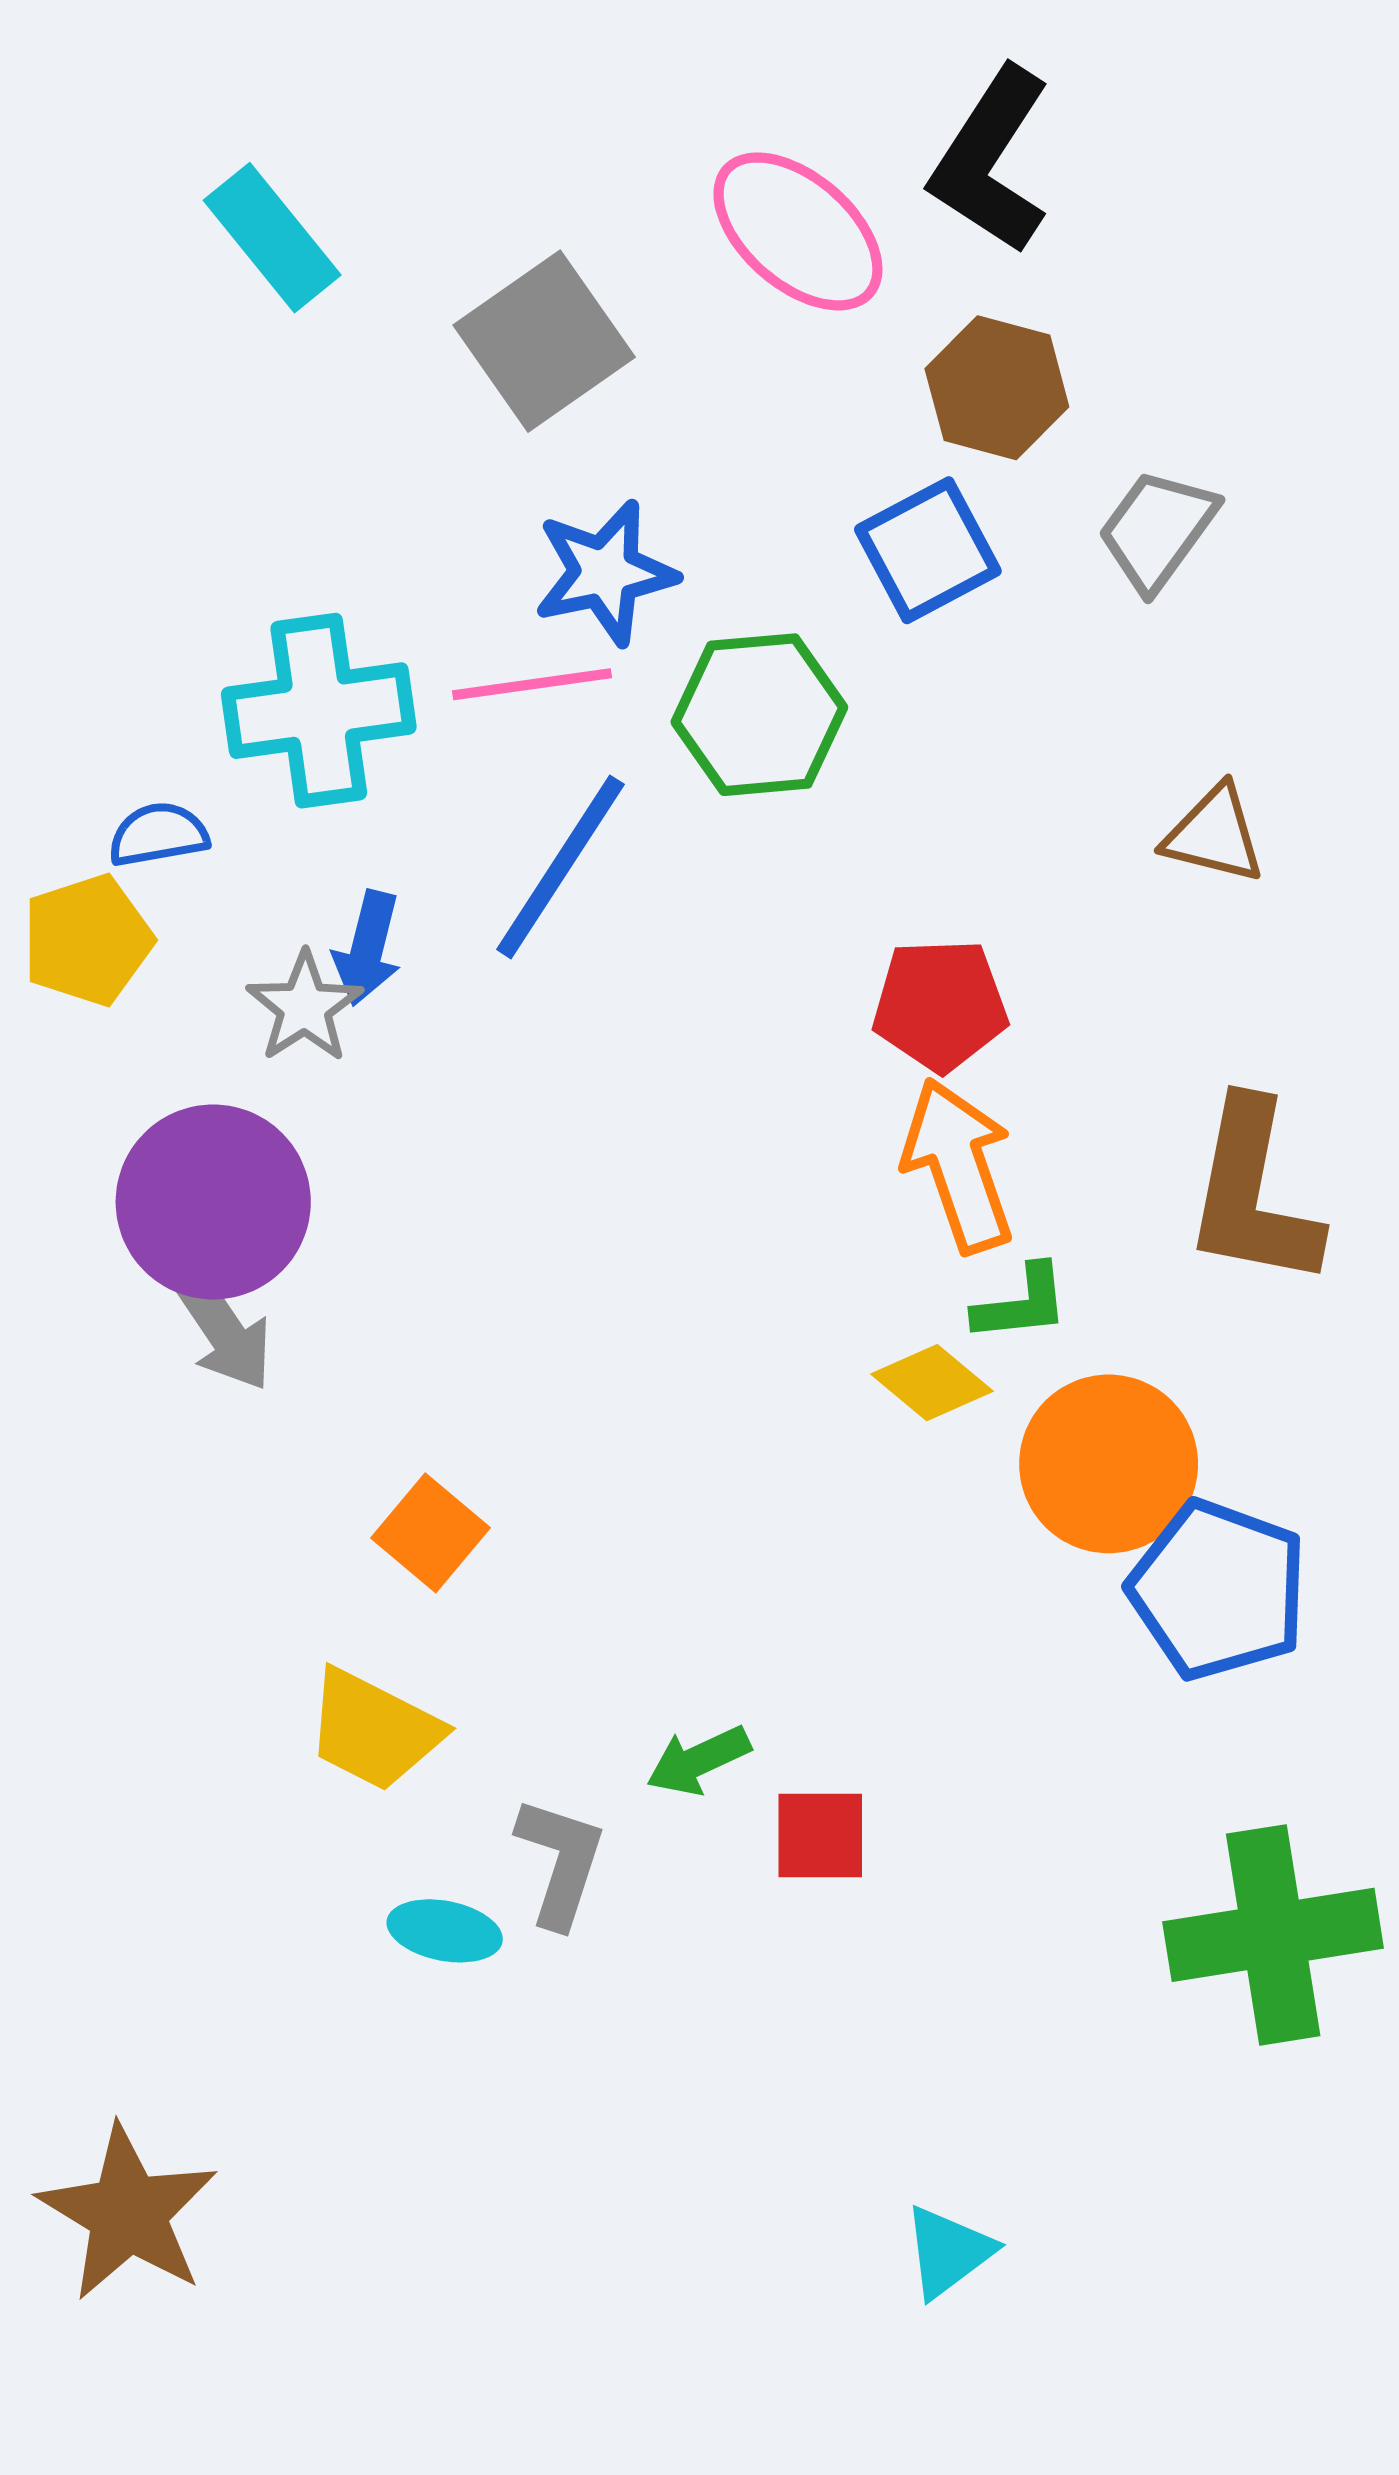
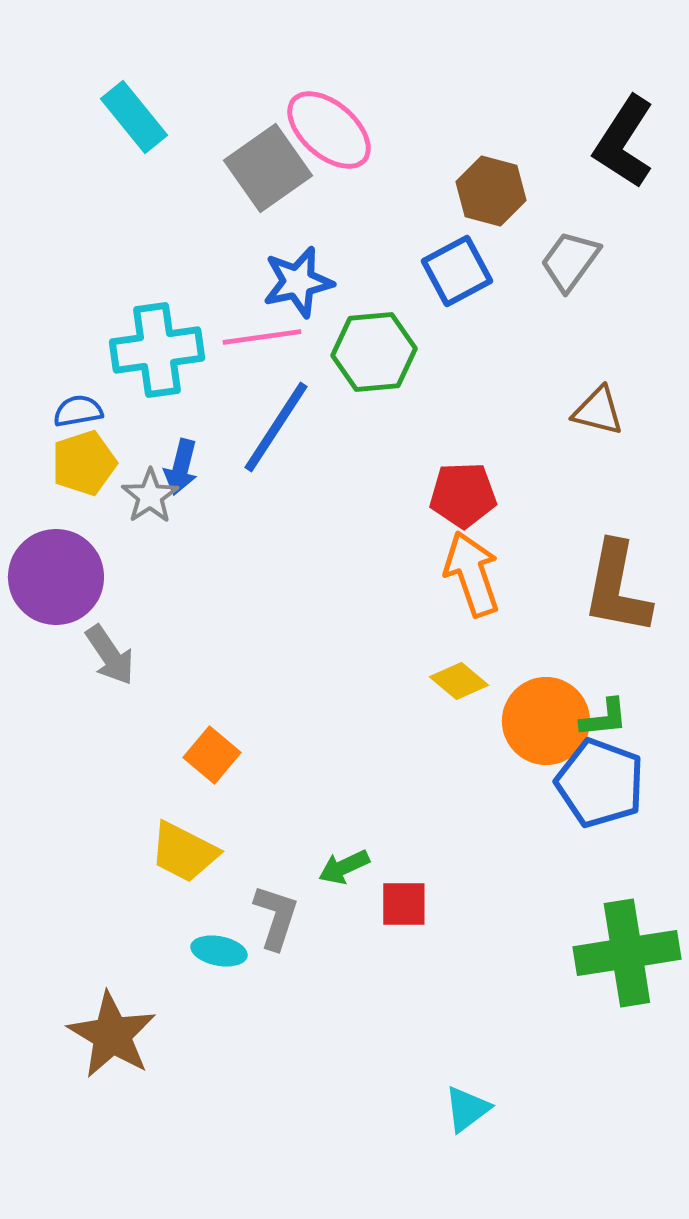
black L-shape: (991, 160) -> (624, 142), moved
pink ellipse: (798, 231) -> (329, 130), moved
yellow pentagon: (87, 940) -> (84, 463), moved
purple circle: (213, 1202) -> (56, 577), moved
green L-shape: (1021, 1303) -> (604, 718), moved
brown star: (128, 2213) -> (112, 1035), moved

